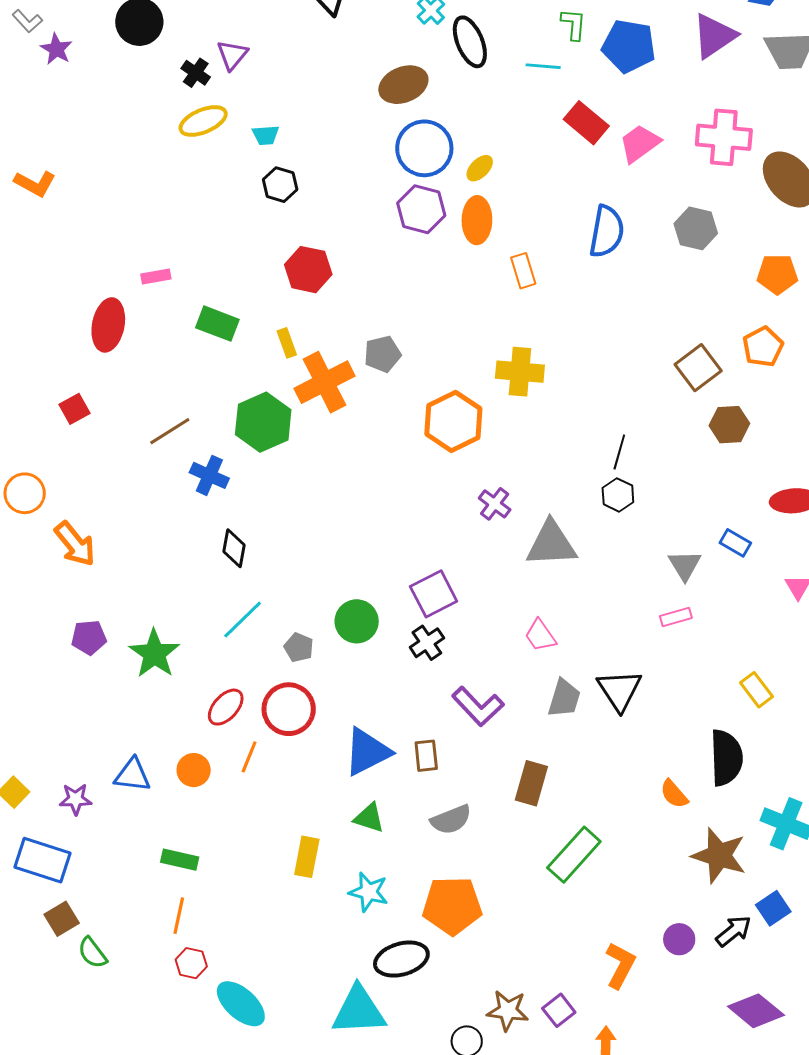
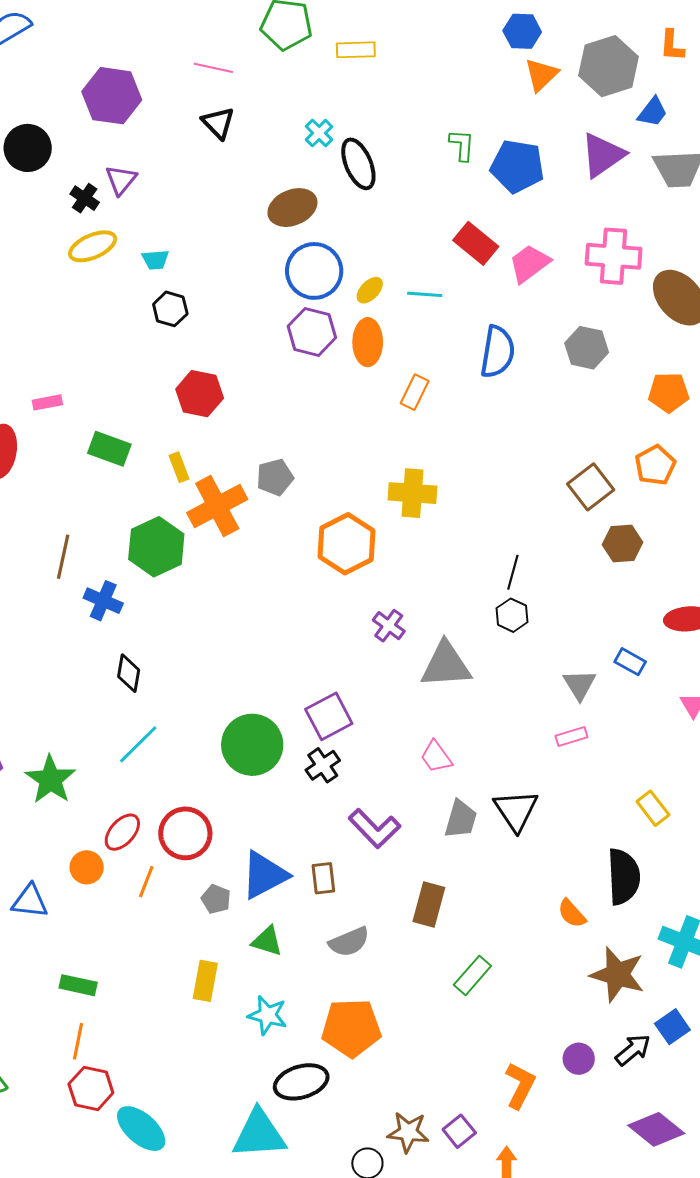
cyan line: (543, 66) -> (425, 294), moved
orange rectangle: (523, 271) -> (415, 392), turned 44
brown line: (170, 431) -> (63, 557), turned -45
green circle: (357, 621) -> (252, 745), size x1.4
gray pentagon: (299, 647) -> (216, 899), moved
orange circle: (194, 770) -> (87, 867), moved
green rectangle: (574, 855) -> (472, 975), size x0.7
red hexagon: (191, 963) -> (91, 1088), size x1.4

